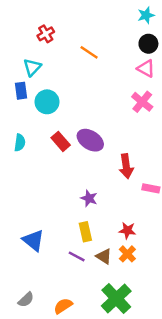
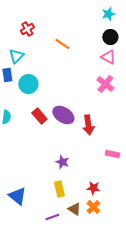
red arrow: (126, 166) -> (88, 125), moved
purple line: (77, 256) -> (52, 217), moved, turned -48

